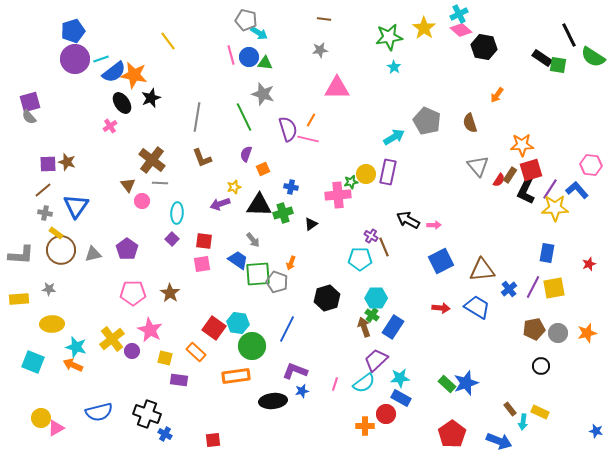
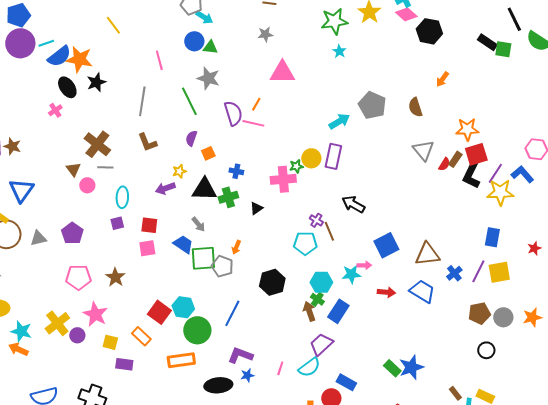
pink line: (231, 55) -> (159, 60), moved
pink arrow: (434, 225) -> (364, 265), moved
purple square: (172, 239) -> (117, 223), turned 32
cyan star: (400, 378) -> (351, 274), moved

